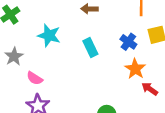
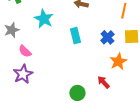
orange star: (135, 69) -> (118, 61), moved
red arrow: (150, 89) -> (104, 82), moved

